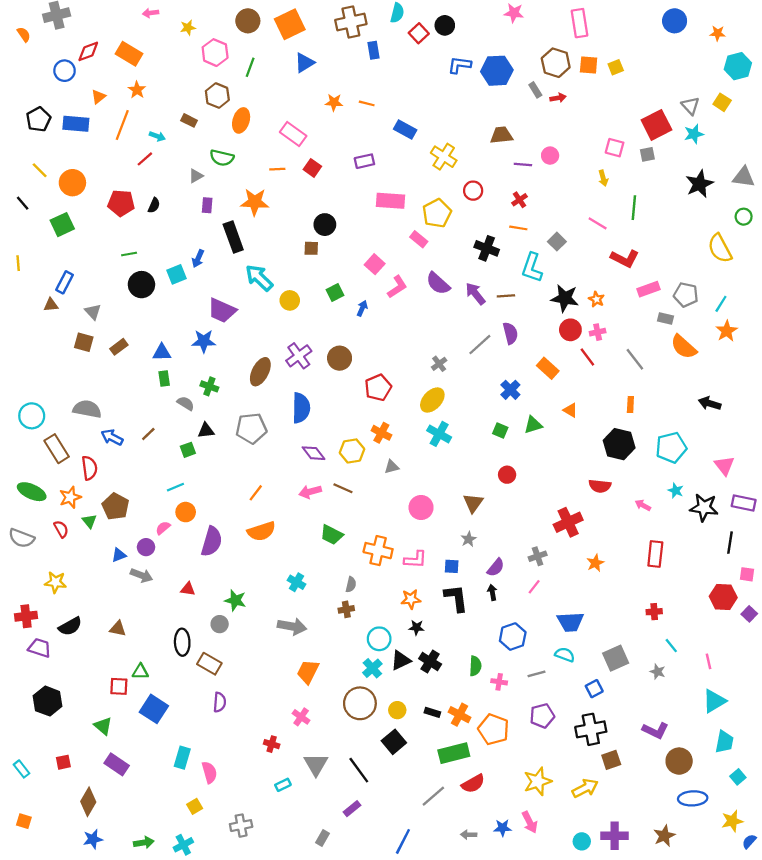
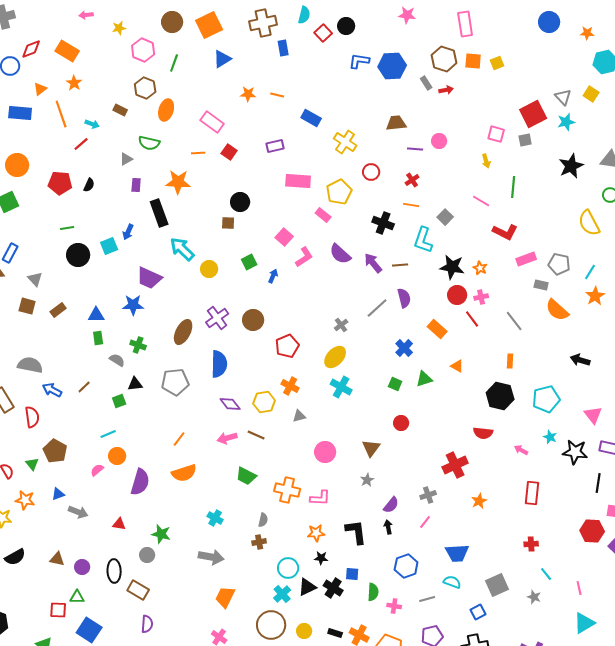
orange line: (122, 125) -> (61, 114), turned -40
orange star: (70, 497) -> (25, 500), moved, turned 30
purple circle: (146, 547) -> (82, 567), moved
blue square: (452, 566) -> (352, 574), moved

